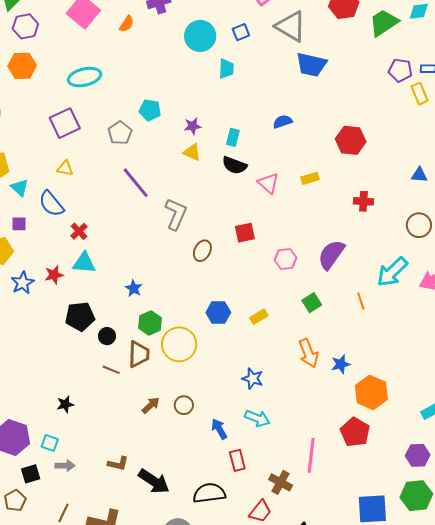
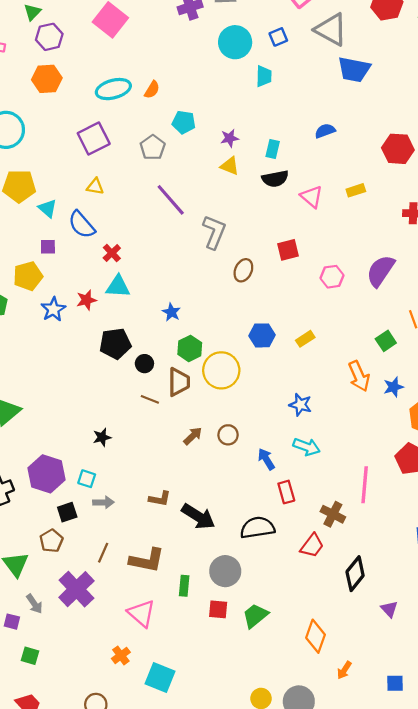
orange semicircle: (127, 24) -> (152, 90), moved
black semicircle: (234, 165) -> (275, 179), turned -30
green square: (312, 303) -> (386, 341), moved

